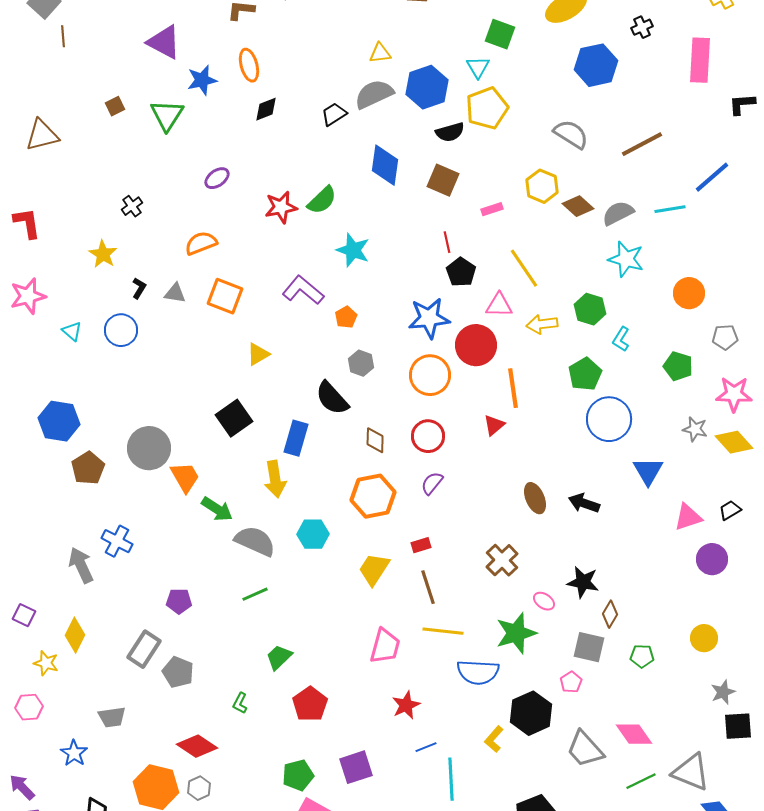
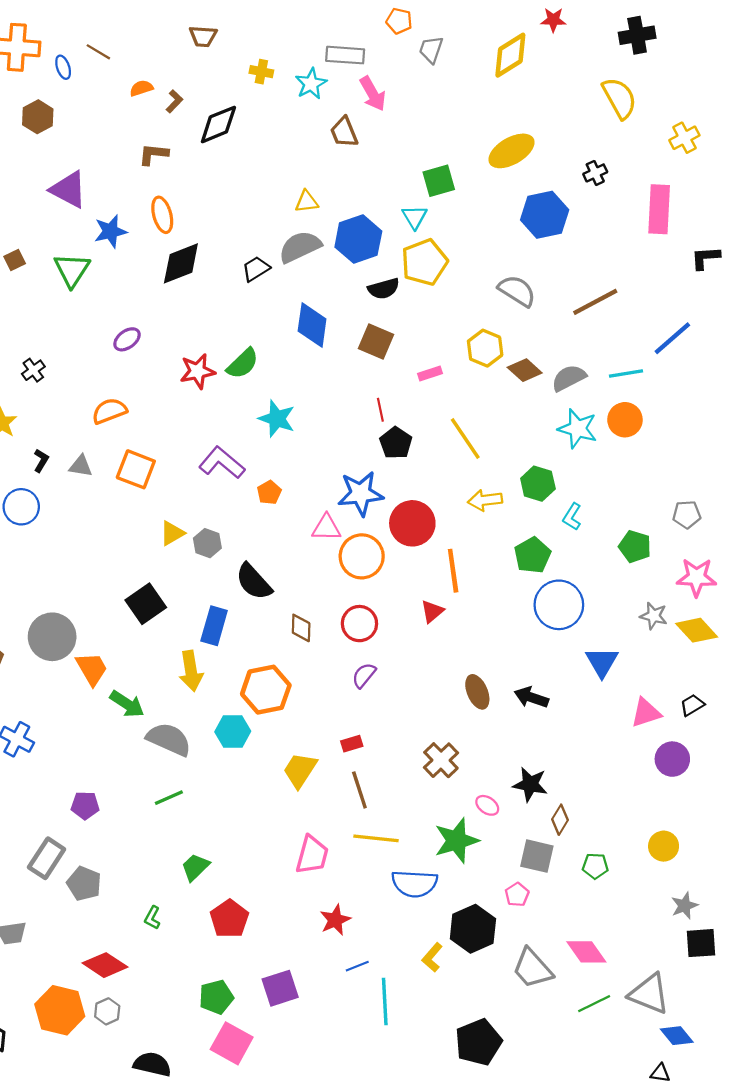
green square: (500, 34) -> (439, 181), turned -36
black diamond: (266, 109) -> (181, 263), size x1.6
orange circle: (689, 293) -> (625, 420), moved
pink triangle: (499, 305) -> (326, 528), moved
gray hexagon: (361, 363) -> (207, 543), moved
orange hexagon: (373, 496) -> (266, 690), moved

